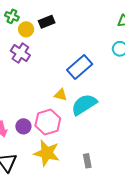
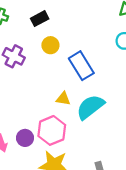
yellow circle: (26, 29) -> (50, 45), moved
blue rectangle: (80, 67) -> (81, 66), turned -75

